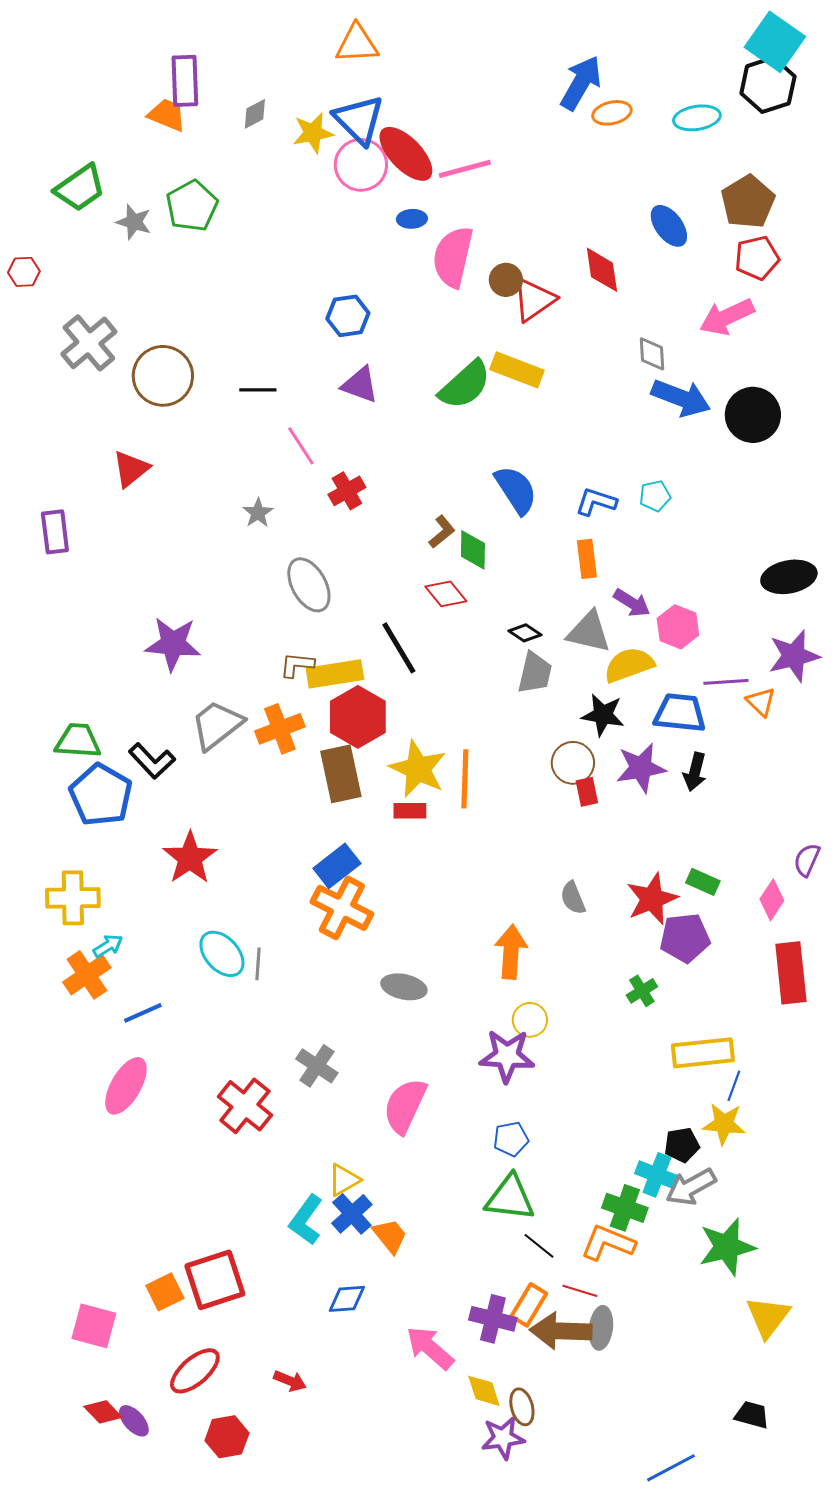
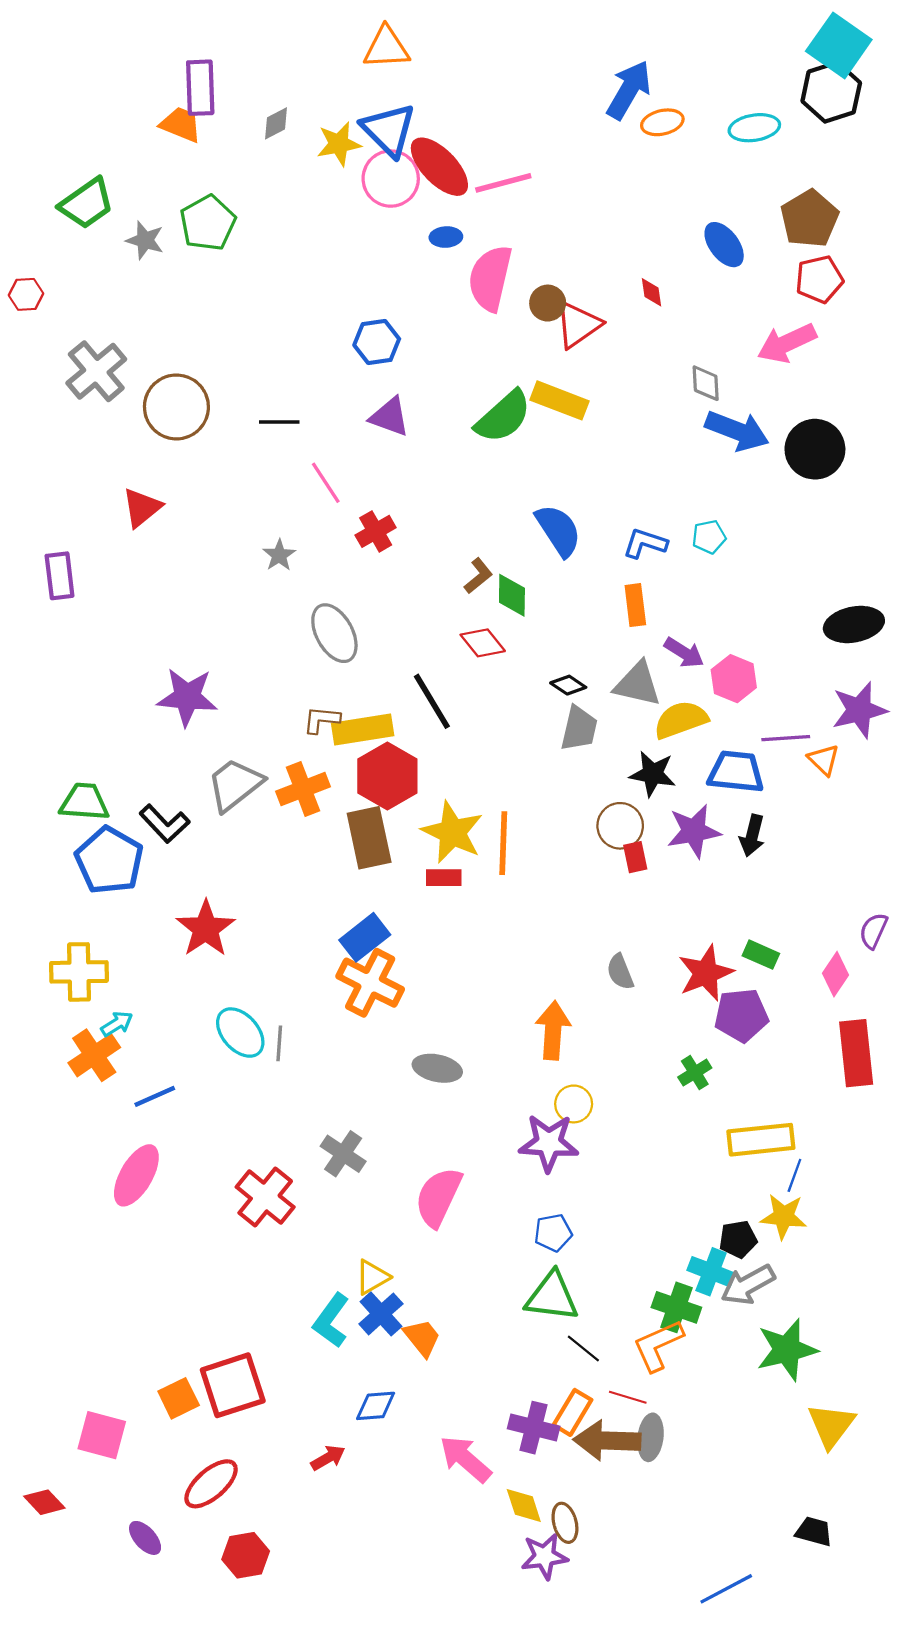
red diamond: (602, 270) -> (652, 292), size x0.6
orange L-shape: (608, 1243) -> (658, 1345), turned -46
red arrow: (290, 1381) -> (328, 1458), moved, turned -52
red diamond: (103, 1412) -> (44, 1502), moved

